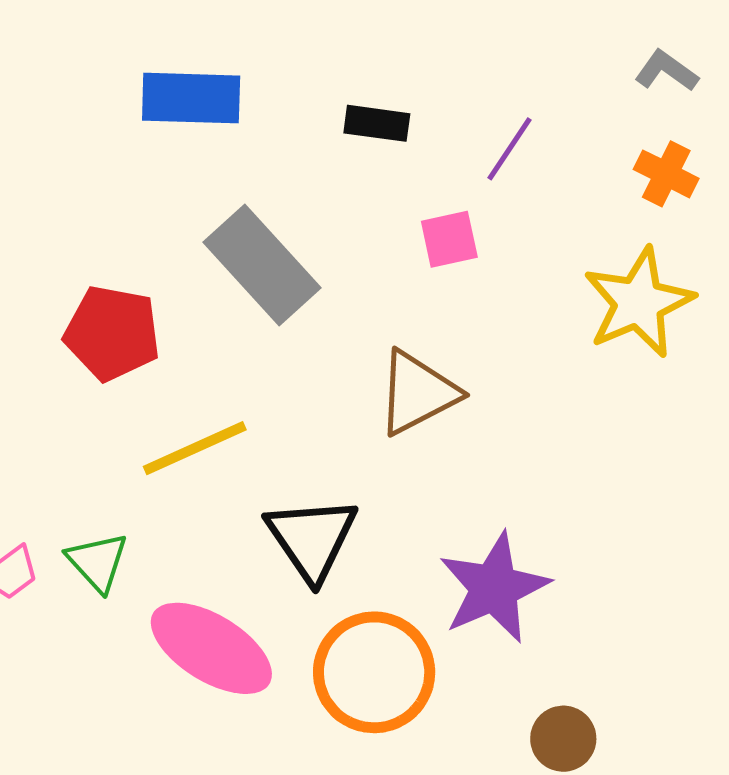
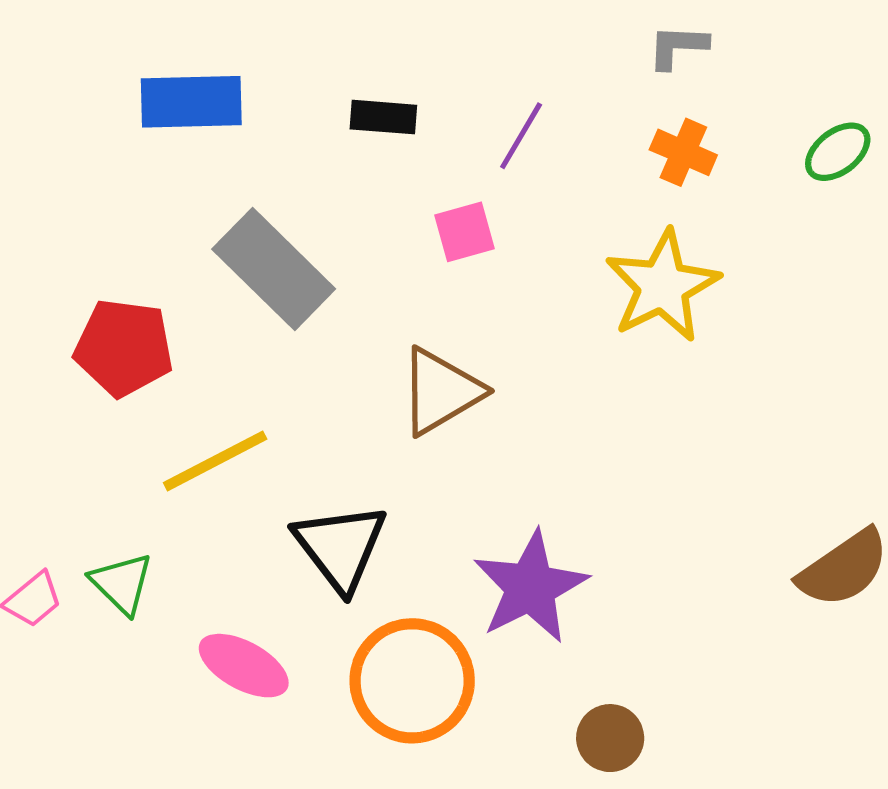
gray L-shape: (666, 71) -> (678, 47), turned -30
pink ellipse: (211, 648) -> (244, 666), size x0.7

